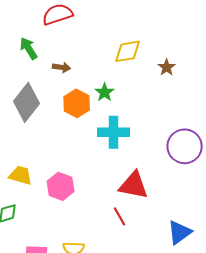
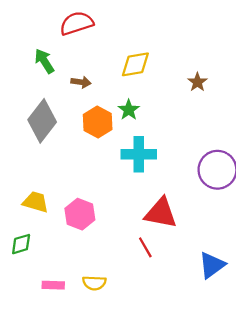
yellow diamond: (128, 51) -> (135, 64), moved

